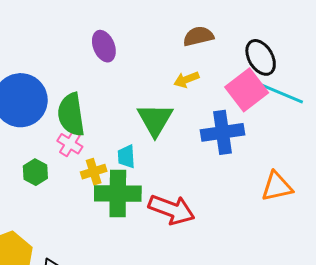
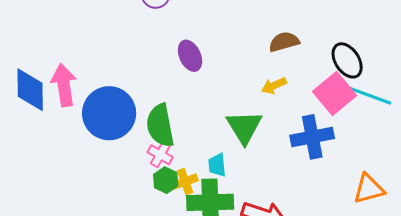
green hexagon: (35, 172) -> (166, 180), moved

